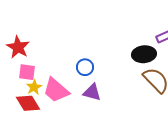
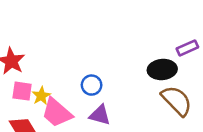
yellow star: (34, 87) -> (41, 96), moved

